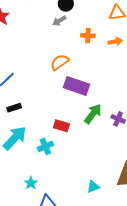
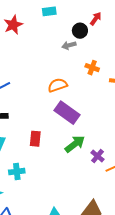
red rectangle: (61, 126) -> (35, 139), moved, turned 63
cyan cross: (45, 146) -> (17, 172), moved

